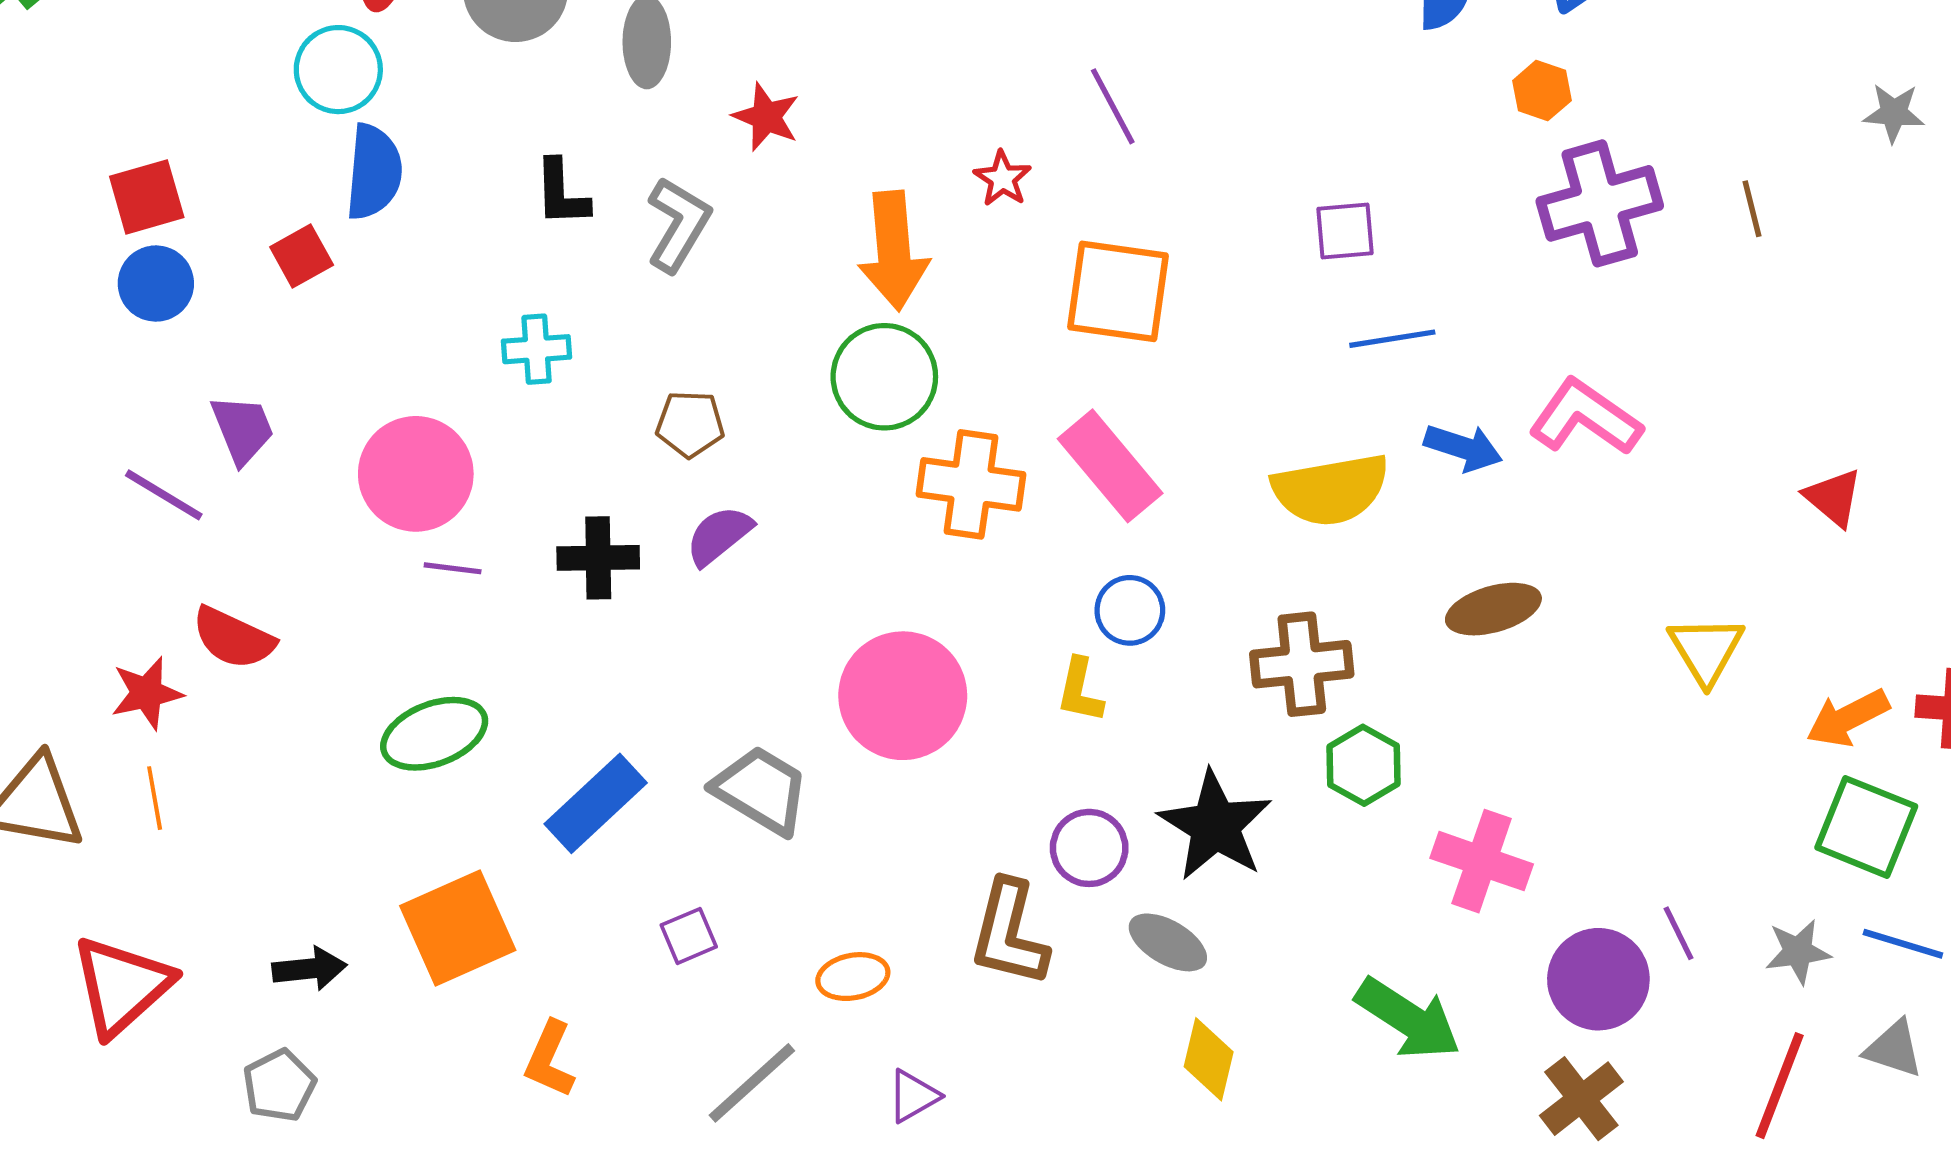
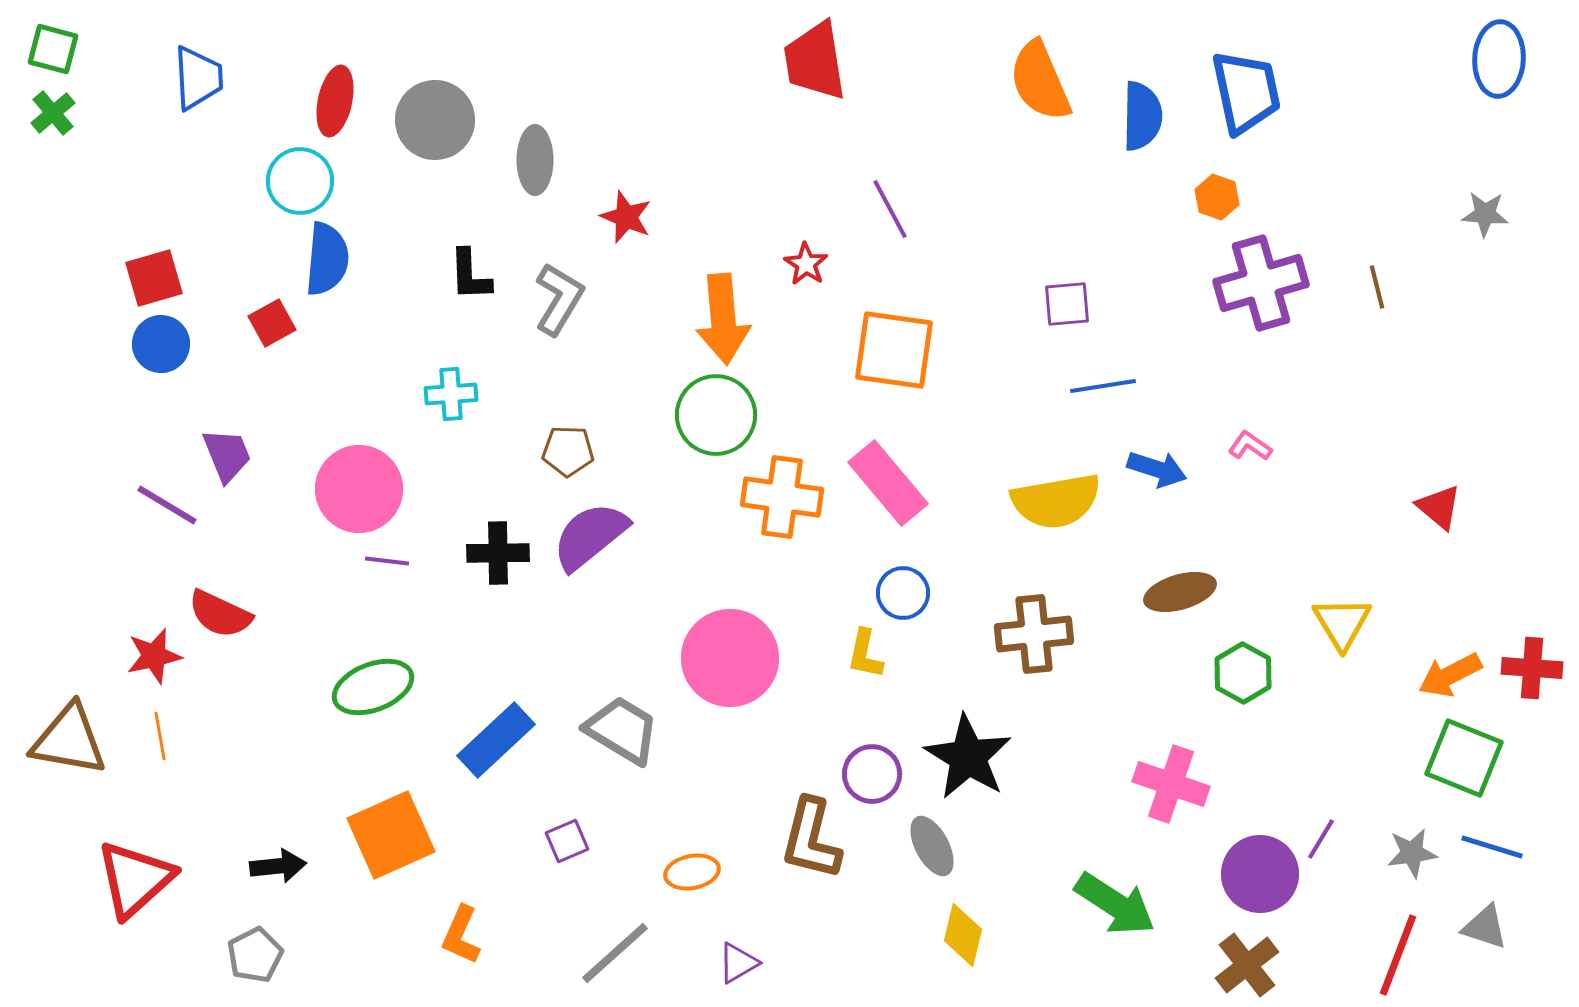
pink L-shape: (1585, 417) -> (1250, 446), size x0.5
purple semicircle: (719, 536) -> (590, 536), size x1.5
green hexagon: (1363, 765) -> (1243, 673), moved
purple line: (1678, 933) -> (1321, 839), turned 57
gray ellipse: (1168, 942) -> (932, 846), turned 32

